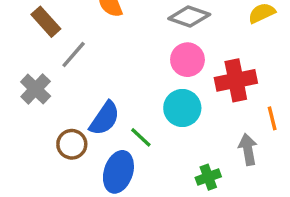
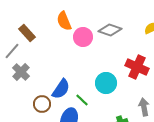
gray line: (74, 54) -> (12, 51), moved
pink circle: (187, 60) -> (83, 37), moved
red cross: (236, 80) -> (137, 67), turned 35

